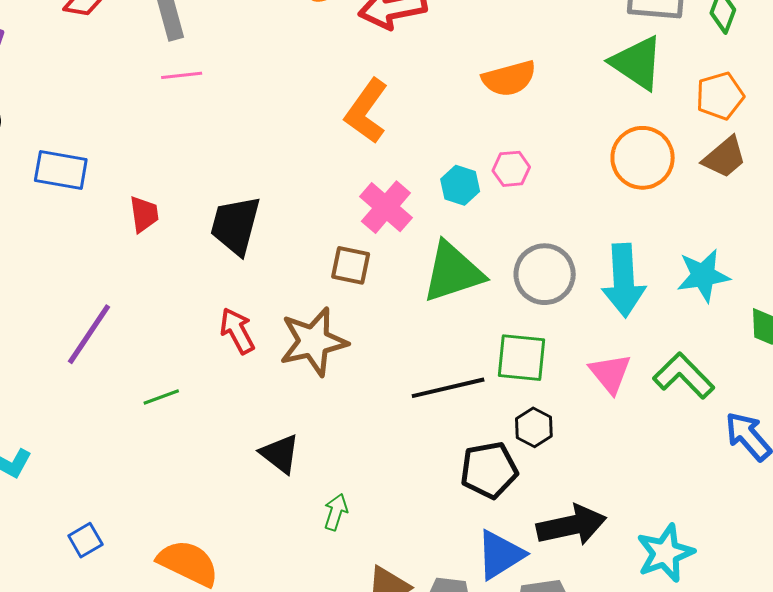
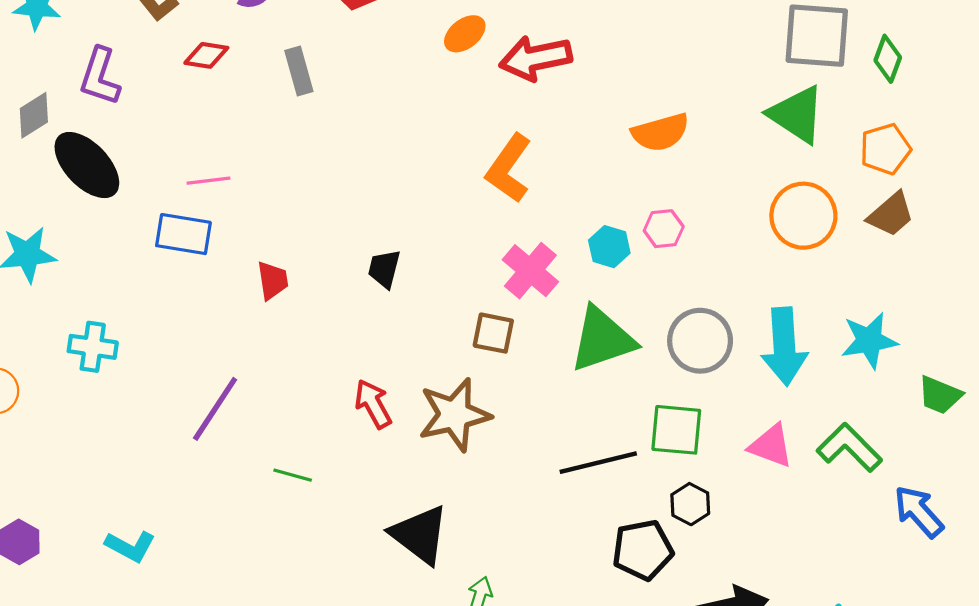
pink line: (182, 75) -> (208, 181), moved
black trapezoid: (235, 225) -> (384, 269), moved, size x0.6
pink triangle: (610, 373) -> (771, 446), turned -30
green line: (161, 397) -> (293, 475), turned 36
black triangle: (280, 454) -> (420, 535), size x1.4

